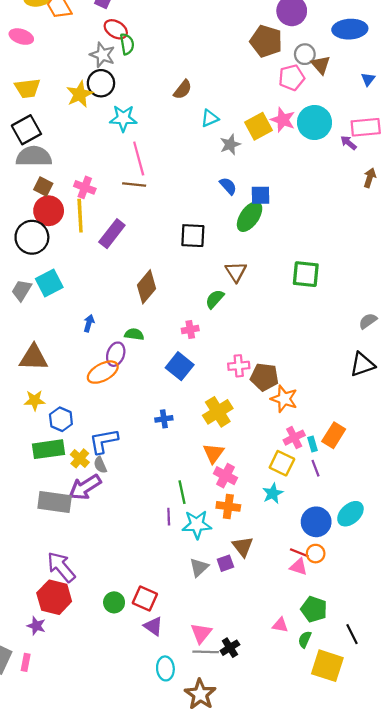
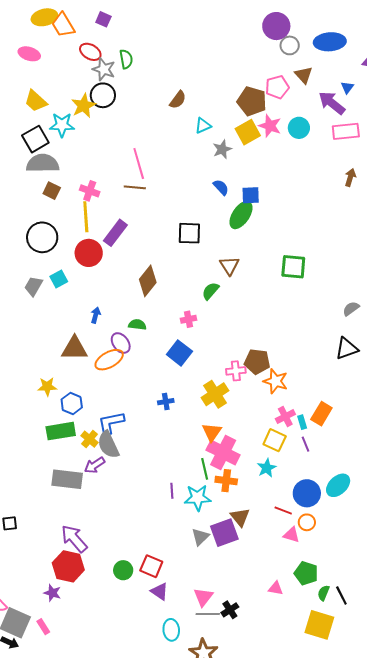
red ellipse: (116, 29) -> (90, 52), moved
brown pentagon: (266, 41) -> (252, 101), moved
gray circle: (305, 54) -> (290, 45), moved
yellow trapezoid: (27, 88) -> (36, 101), turned 50
cyan star: (123, 118) -> (62, 125), moved
cyan circle: (314, 122) -> (299, 128), size x0.7
purple arrow: (348, 143) -> (332, 103), moved, size x1.8
red circle: (49, 211) -> (89, 253), moved
cyan square: (49, 283) -> (59, 279), size x0.7
purple ellipse: (116, 354) -> (121, 343), turned -55
brown triangle: (33, 358) -> (74, 348), moved
pink cross: (239, 366) -> (236, 371), moved
gray semicircle: (100, 465) -> (108, 445), size x1.8
pink cross: (225, 476) -> (223, 452), size x1.5
purple arrow: (85, 487) -> (95, 465), size x0.7
green line: (182, 492) -> (205, 469), moved
red line: (299, 553) -> (283, 511), moved
purple square: (225, 563) -> (224, 533), size x1.8
green semicircle: (305, 639) -> (324, 593), moved
pink rectangle: (26, 662) -> (43, 627), turned -42

